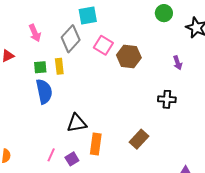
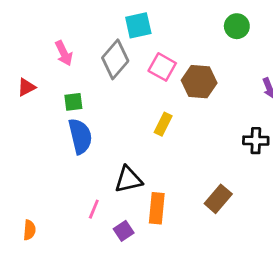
green circle: (164, 13) -> (237, 26), moved
yellow rectangle: (59, 66) -> (163, 124), moved, turned 35
pink line: (51, 155) -> (94, 209), moved

